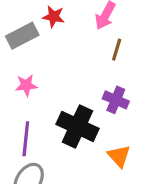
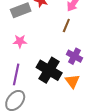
brown line: (117, 50) -> (66, 25), moved
orange triangle: (119, 156) -> (72, 81), moved

